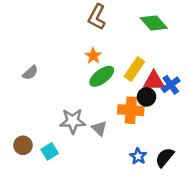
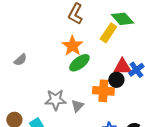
orange star: (93, 56) -> (72, 46), size x1.5
yellow rectangle: (134, 69) -> (108, 33), moved
gray triangle: (99, 128) -> (77, 106), turned 32

